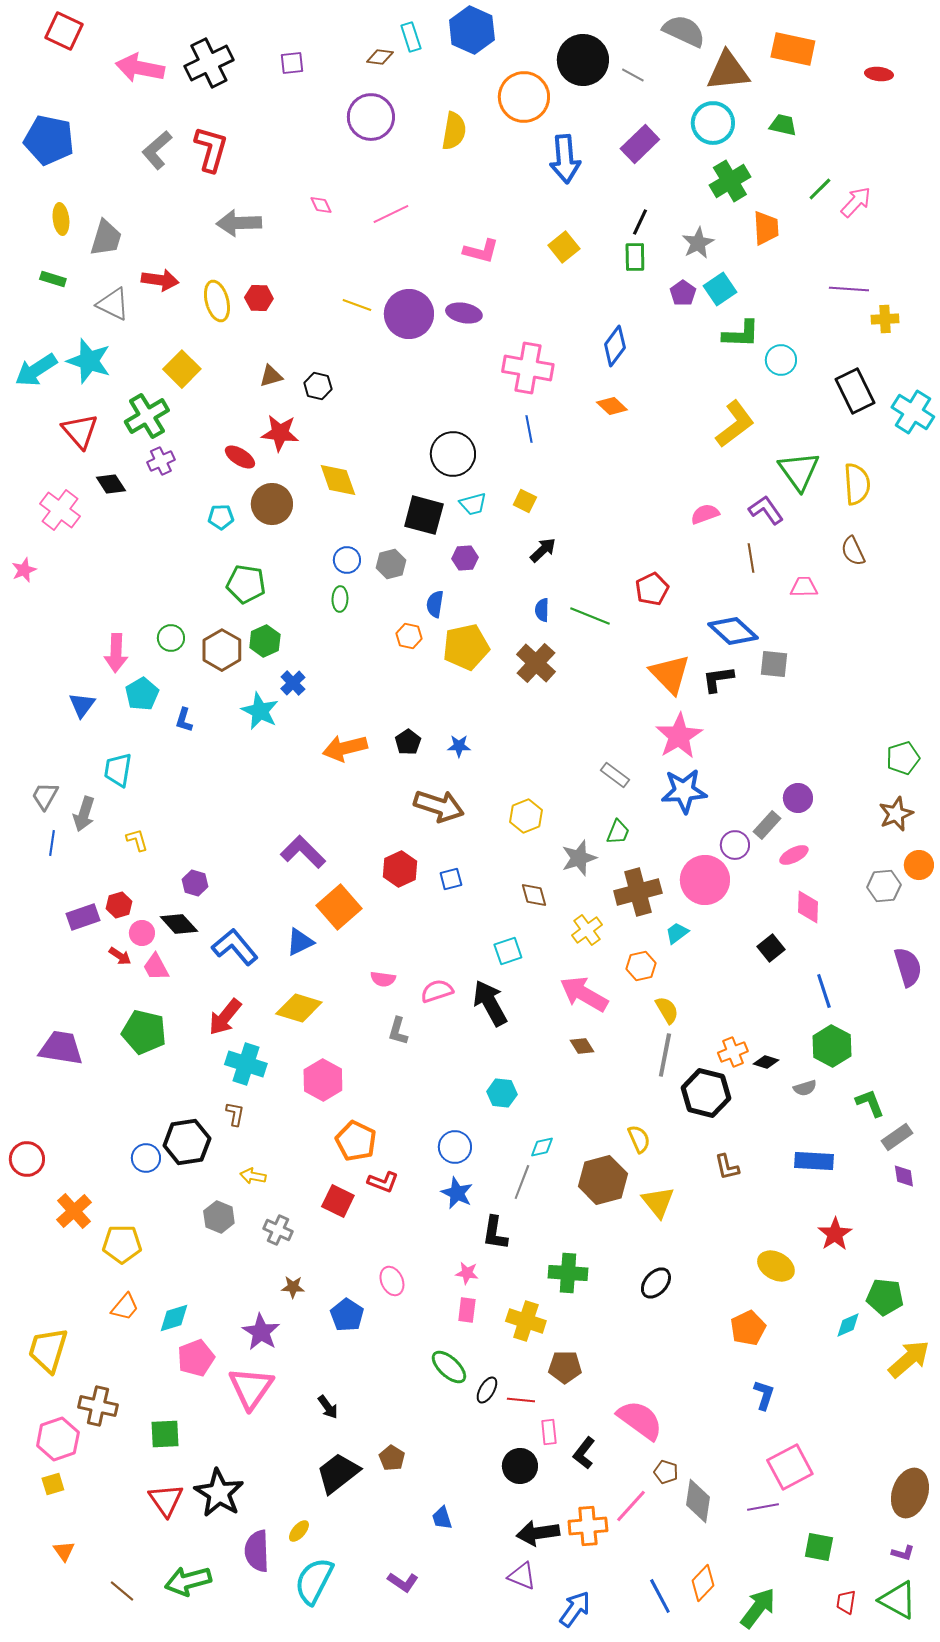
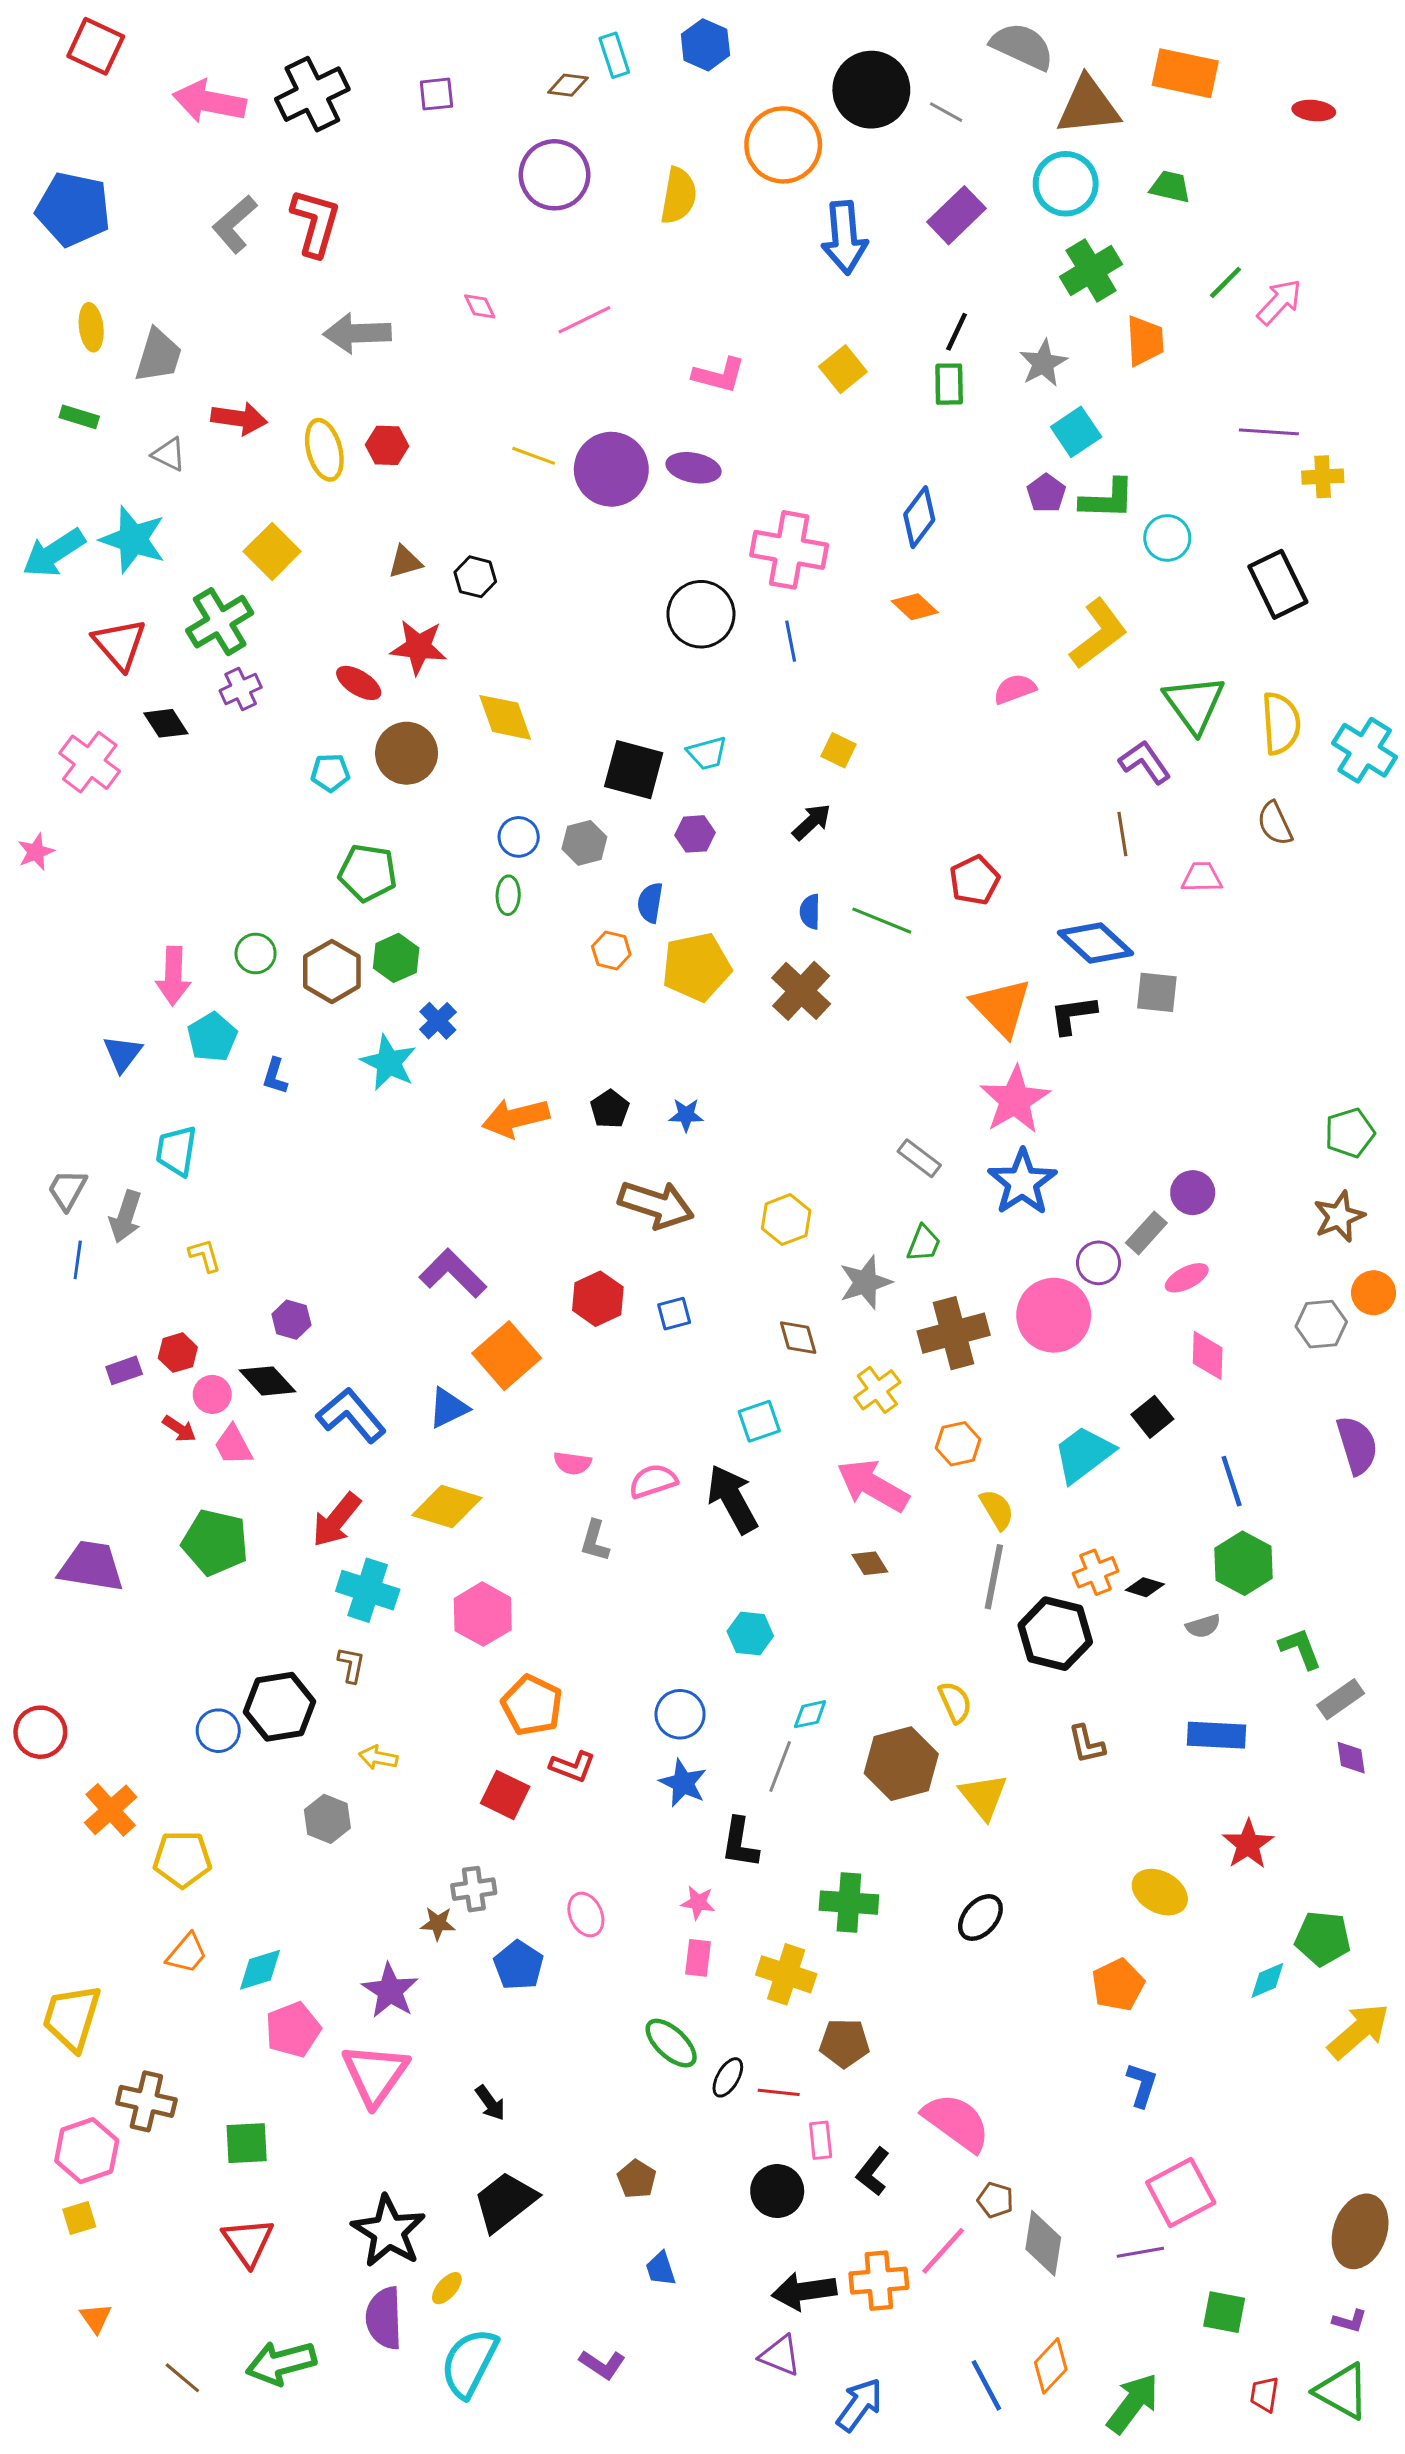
blue hexagon: (472, 30) -> (705, 45), size x0.7
purple pentagon: (683, 293) -> (1046, 493), moved
gray triangle: (113, 304) -> (169, 454), size x0.7
cyan cross: (913, 412) -> (1365, 750), moved
black circle: (453, 454) -> (701, 614), moved
yellow square: (525, 501) -> (838, 750), moved
pink semicircle: (705, 514) -> (1015, 689), moved
blue star: (684, 791) -> (1022, 1182), turned -30
purple rectangle: (83, 917) -> (124, 1370), size x0.7
cyan trapezoid: (677, 933) -> (1084, 1454), moved, size x1.8
gray cross: (278, 1230) -> (474, 1889), moved, turned -32
brown pentagon: (392, 1458) -> (637, 2179), moved
black star: (219, 1493) -> (389, 2231), moved

